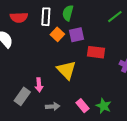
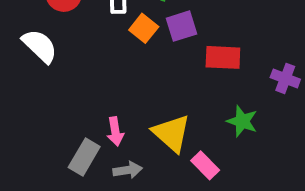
yellow triangle: (66, 70) -> (171, 133), moved
gray arrow: (53, 106) -> (128, 170), moved
green star: (104, 106) -> (242, 121), moved

